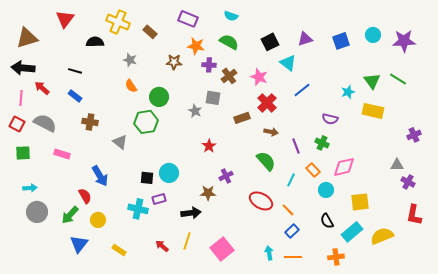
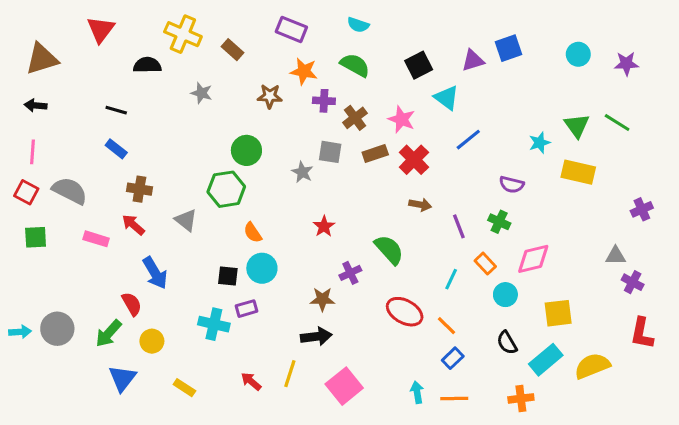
blue square: (341, 41) -> (509, 48), moved
purple star: (404, 41) -> (626, 64), size x0.7
black arrow: (23, 68) -> (36, 105), size x0.6
orange semicircle: (131, 86) -> (253, 233), moved
red arrow: (42, 88) -> (133, 225), moved
brown rectangle: (242, 118) -> (375, 154), moved
green semicircle: (266, 161) -> (389, 250), moved
cyan arrow: (30, 188) -> (20, 332), moved
black arrow: (191, 213) -> (316, 336), moved

